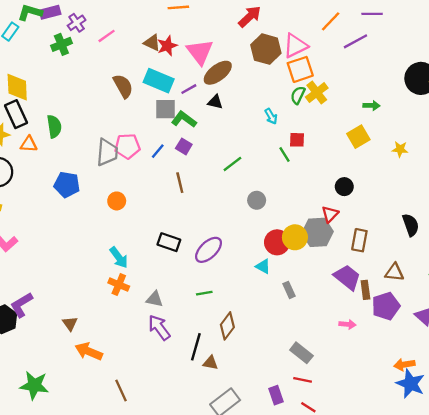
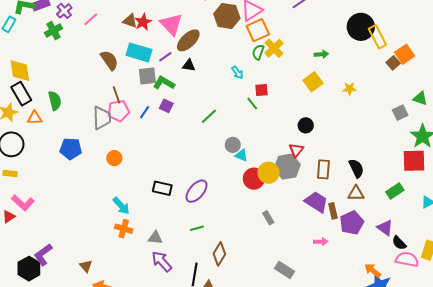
brown line: (180, 183) -> (116, 95), moved
black semicircle: (411, 225) -> (356, 168), moved
cyan triangle: (263, 266) -> (241, 155), moved
orange arrow: (404, 365) -> (373, 271), turned 54

